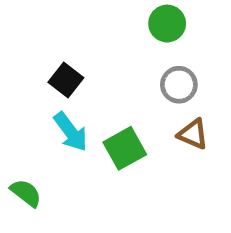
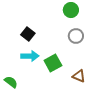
cyan arrow: (71, 132) -> (30, 56), turned -54
brown triangle: (193, 134) -> (79, 76), moved

